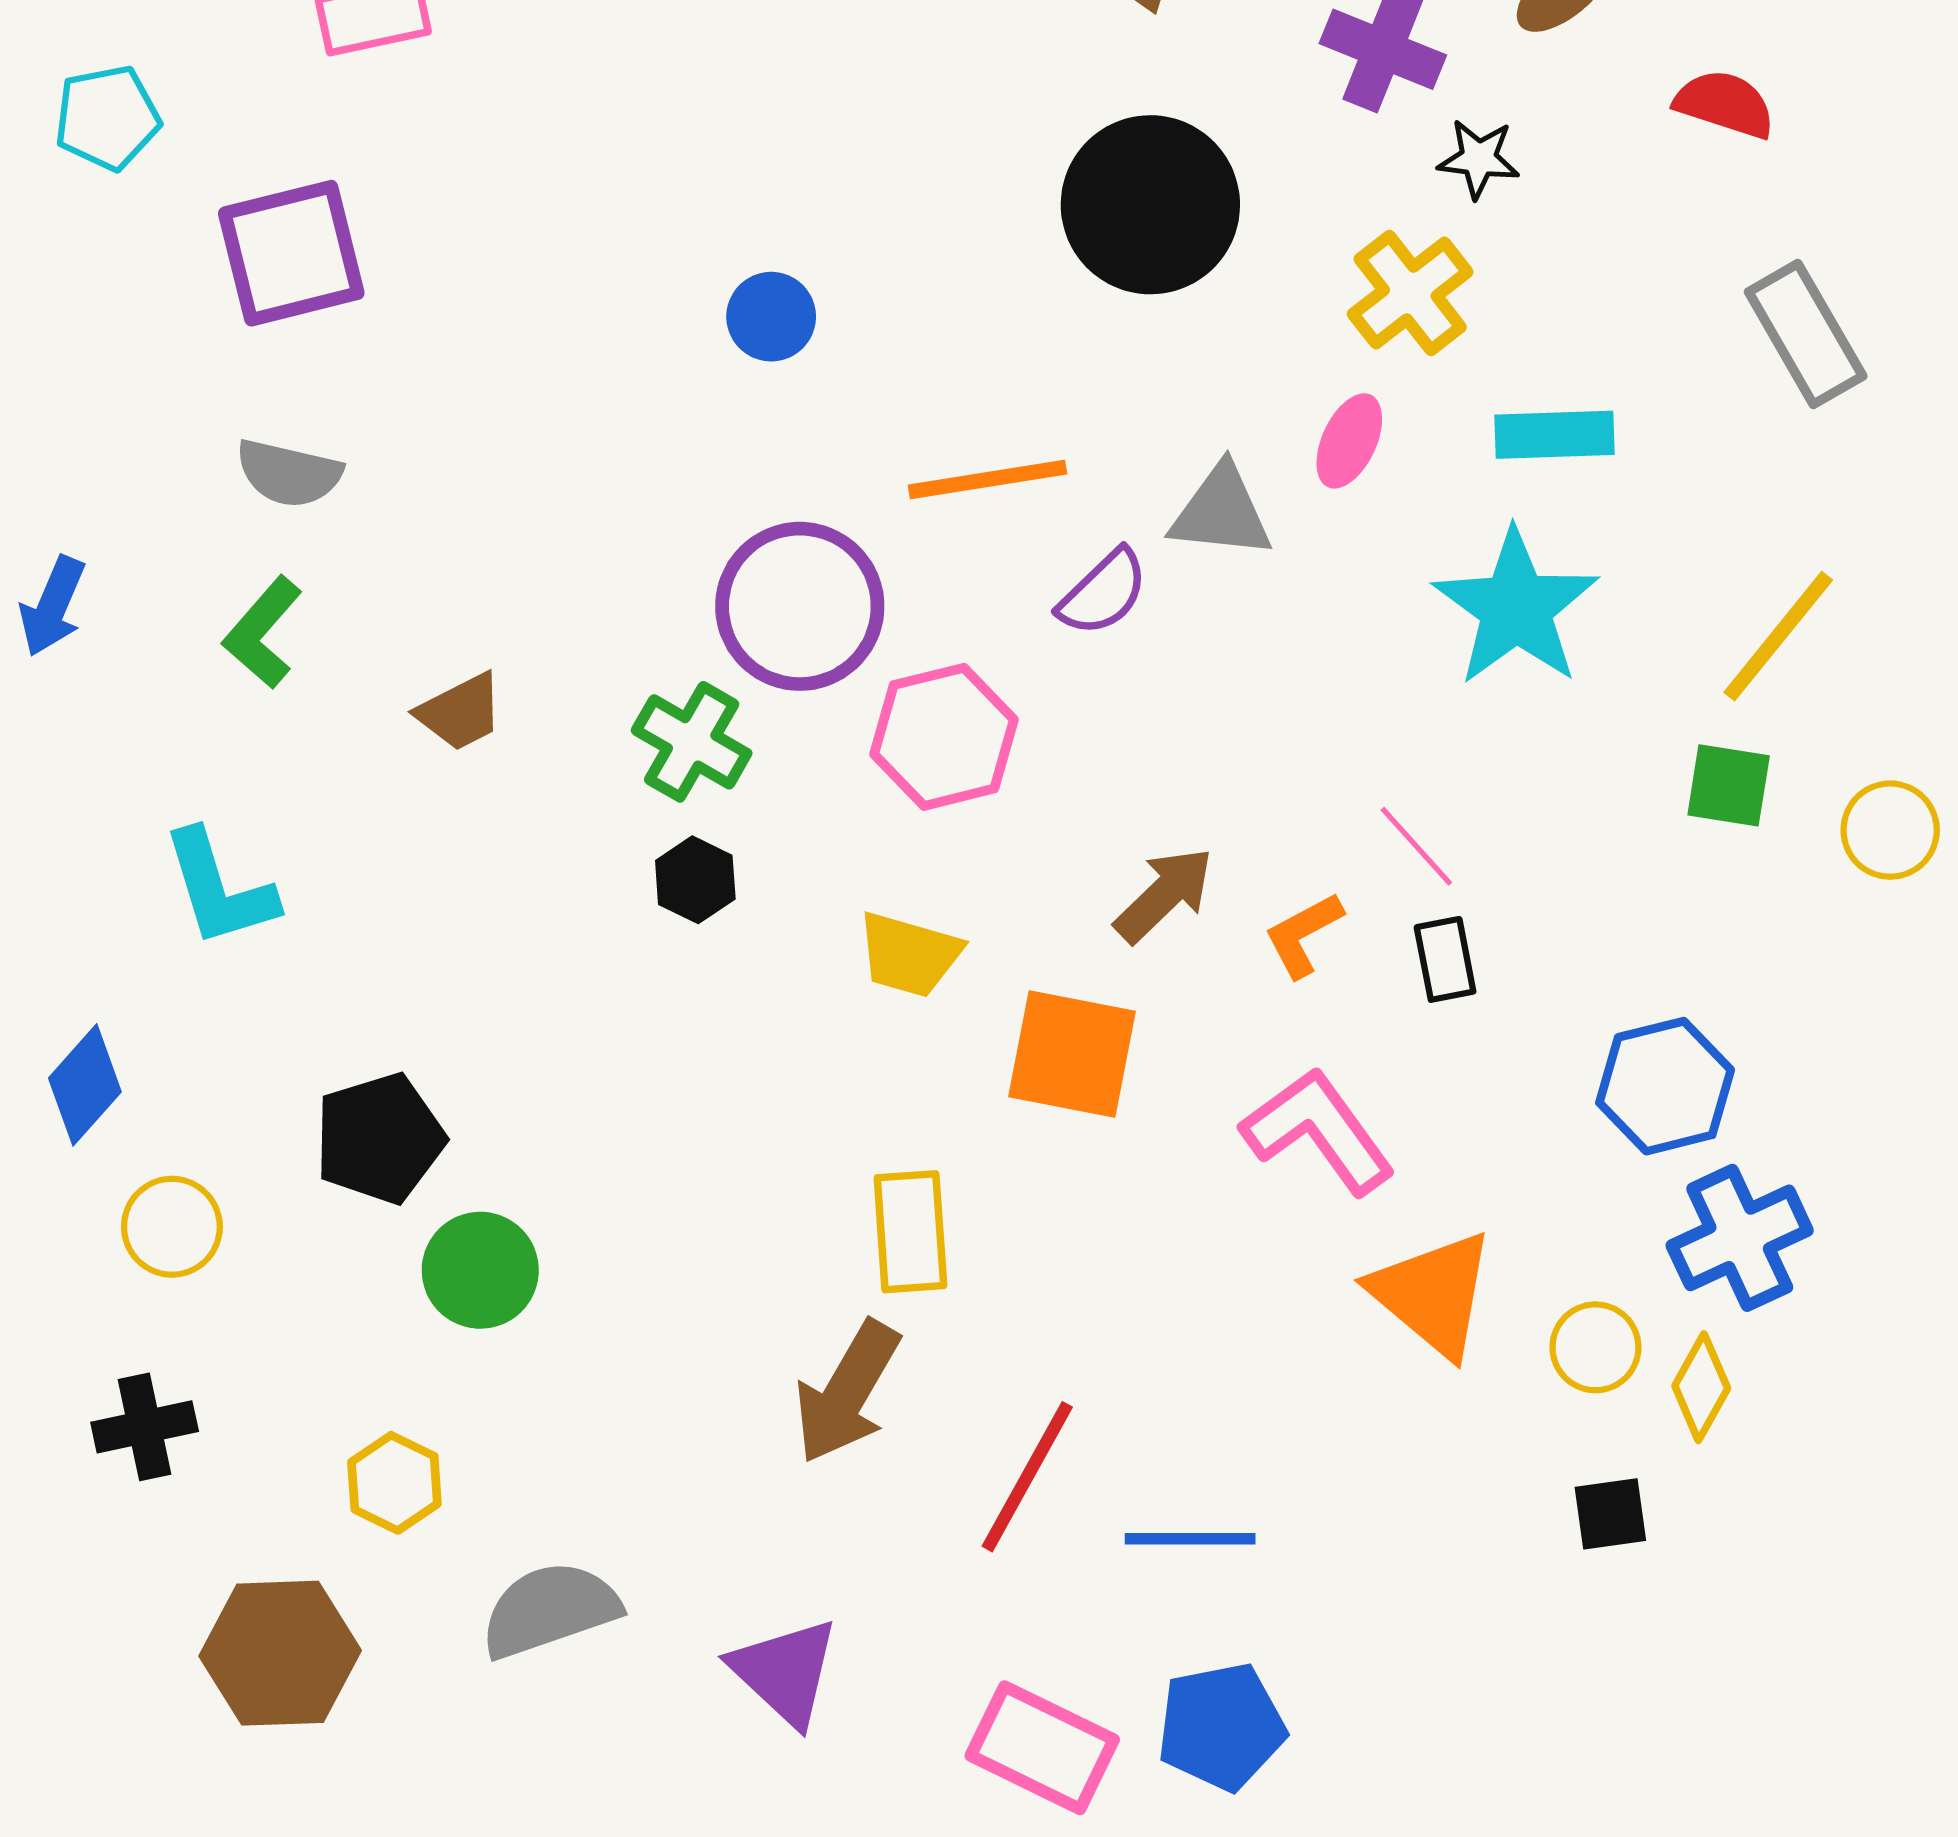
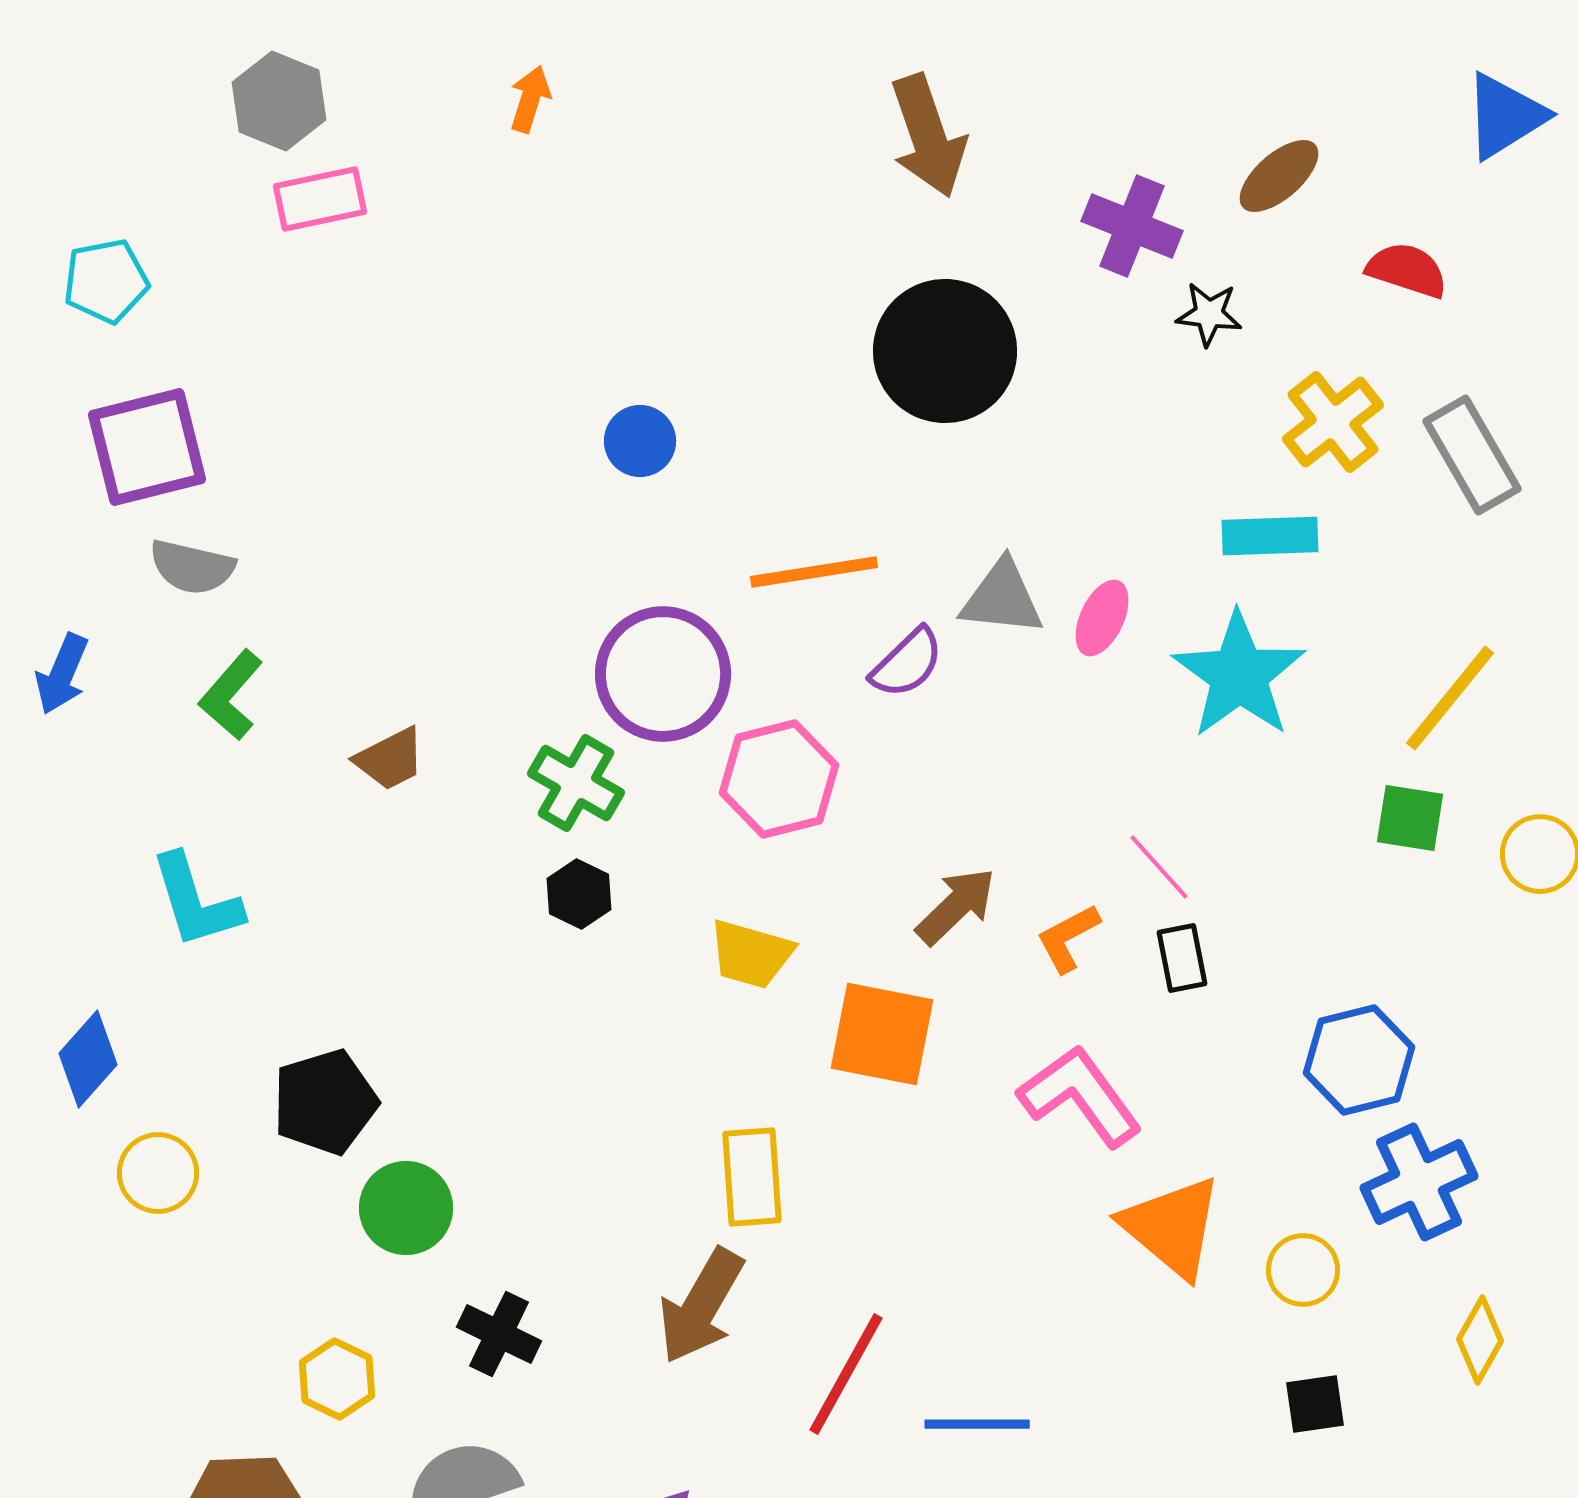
purple square: (291, 253) -> (147, 447), moved
yellow cross: (1410, 293) -> (1333, 422), moved
pink ellipse: (1349, 441) -> (1102, 618), moved
gray semicircle: (289, 473) -> (192, 567), moved
yellow diamond: (1701, 1387) -> (1480, 1340), moved
black cross: (145, 1427) -> (499, 1334), moved, turned 38

